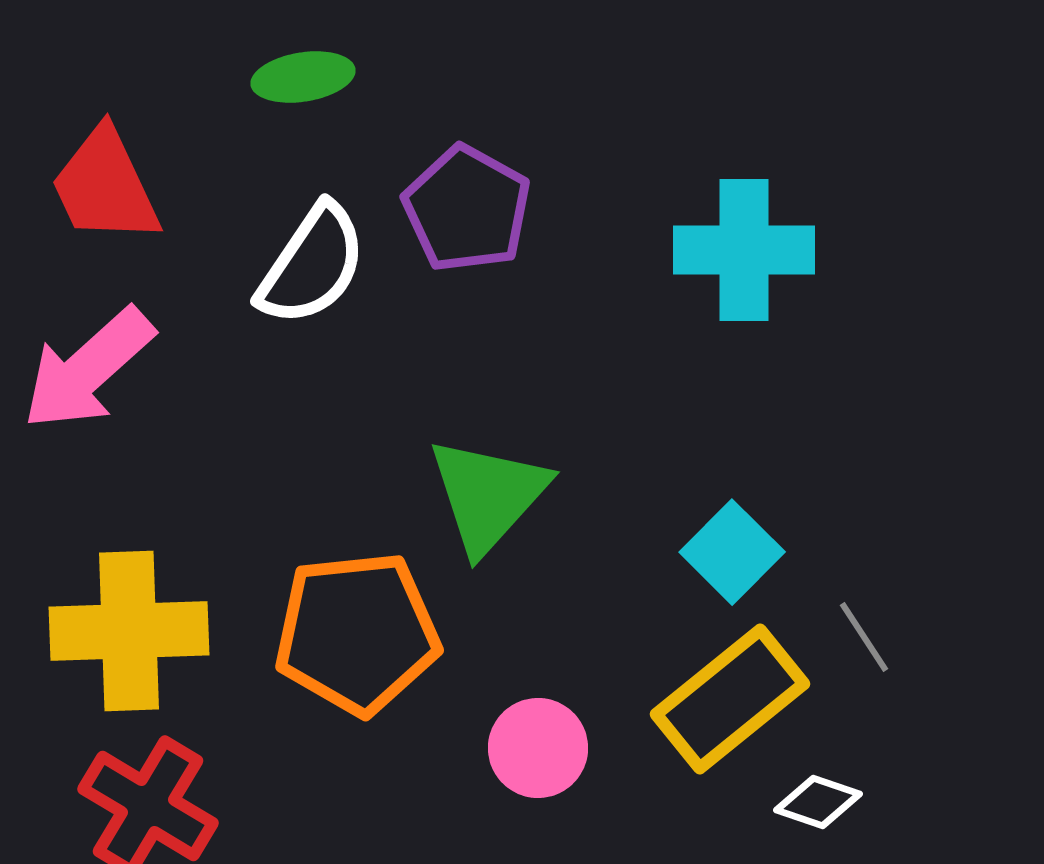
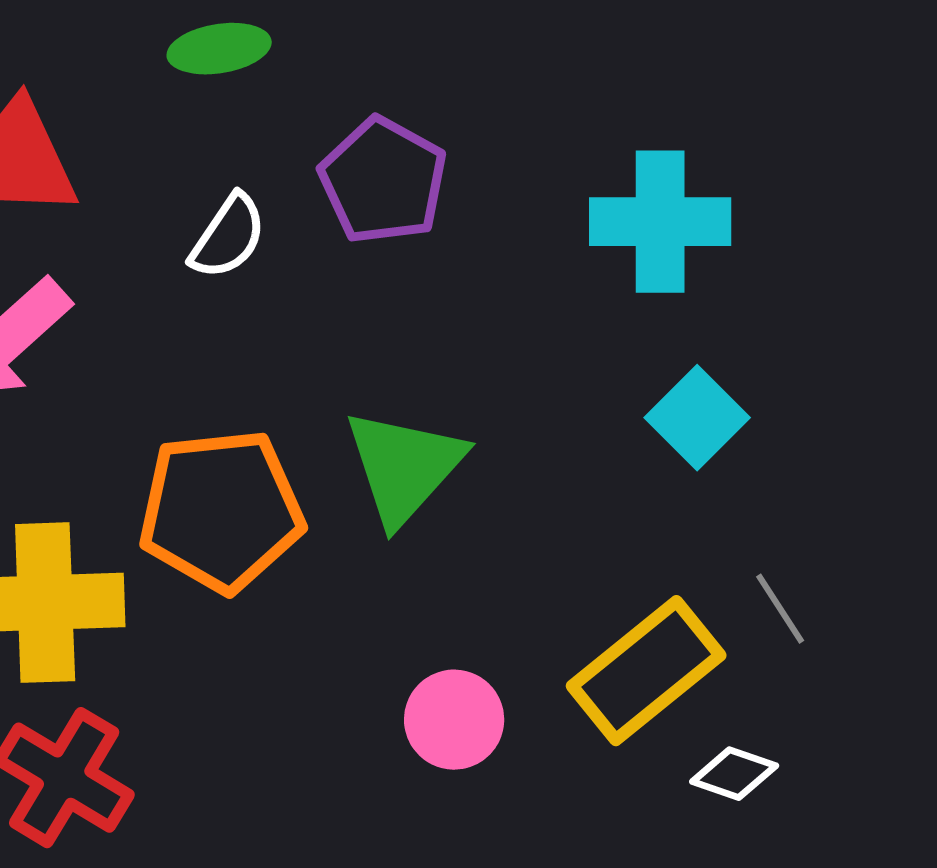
white semicircle: (312, 265) -> (228, 237), size x0.7
cyan square: (732, 552) -> (697, 418), moved
orange pentagon: (357, 633) -> (221, 511), moved

